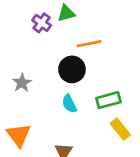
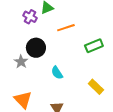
black circle: (72, 69) -> (36, 48), moved
green rectangle: (108, 100) -> (94, 46), moved

